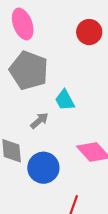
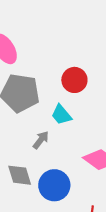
red circle: (89, 32) -> (74, 80), moved

